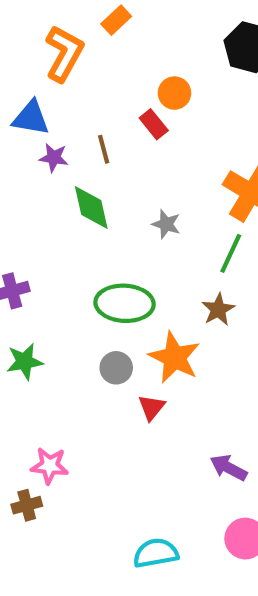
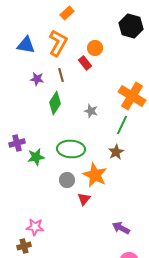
orange L-shape: (64, 53) -> (58, 43), moved
blue triangle: (31, 118) -> (26, 45), moved
green diamond: (91, 208) -> (55, 103), turned 45
green star: (25, 362) -> (36, 157), moved

